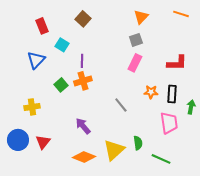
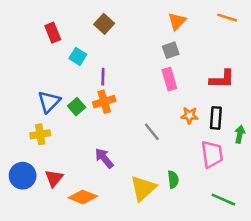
blue triangle: (36, 60) -> (49, 102), moved
pink rectangle: (135, 63) -> (169, 79), turned -42
orange diamond: (84, 157) -> (83, 197), moved
green line: (161, 159) -> (223, 200), moved

